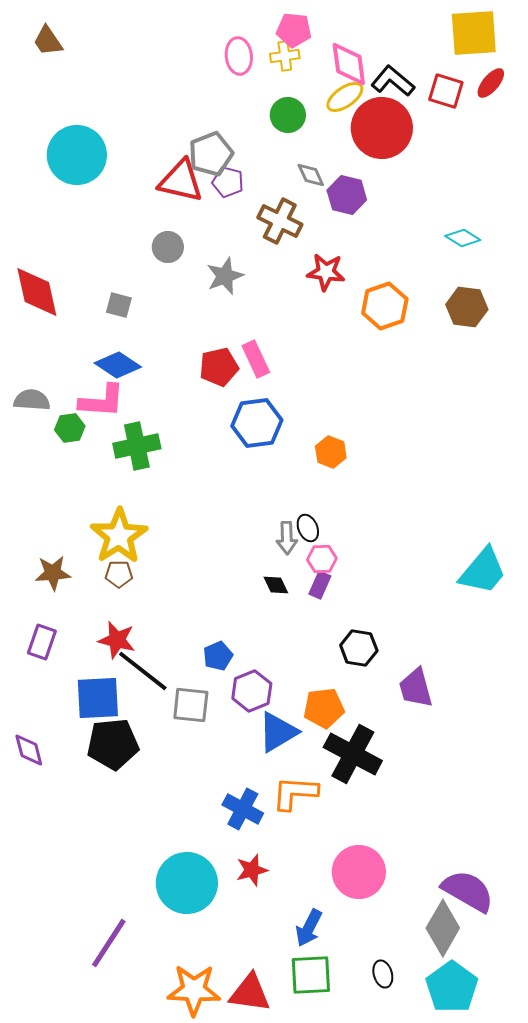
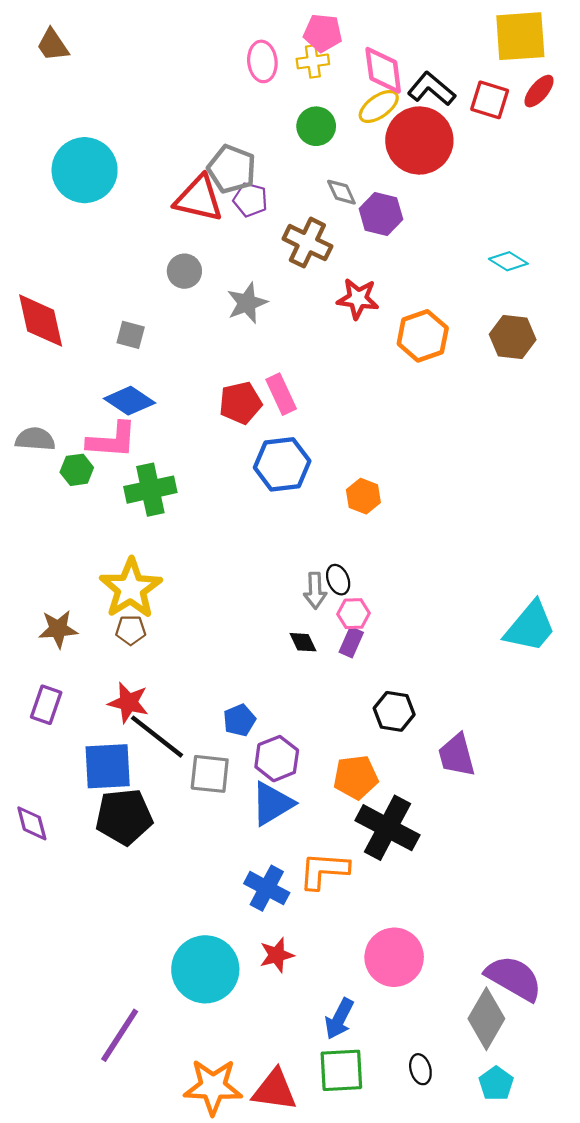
gray pentagon: (211, 154) -> (232, 169), turned -30
blue triangle: (278, 732) -> (272, 804), moved
cyan pentagon: (452, 987) -> (496, 1084), size x0.6

